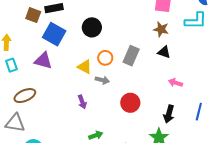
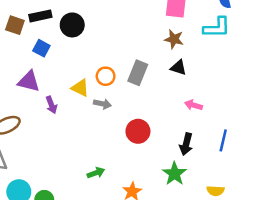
black circle: (92, 27) -> (72, 25), moved
blue square: (54, 34) -> (41, 48), size x0.6
purple arrow: (82, 102) -> (51, 105), moved

